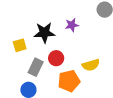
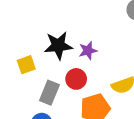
purple star: (72, 25) -> (88, 51), moved

